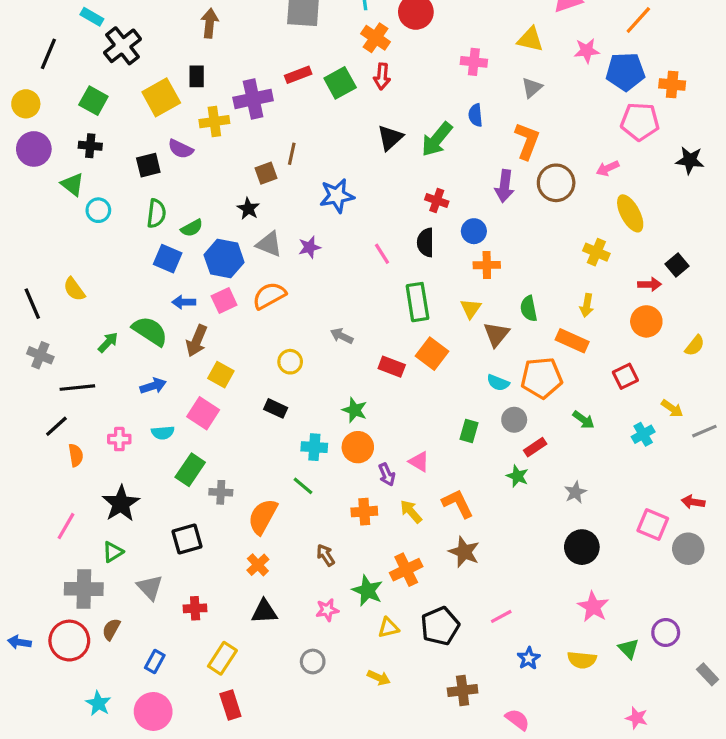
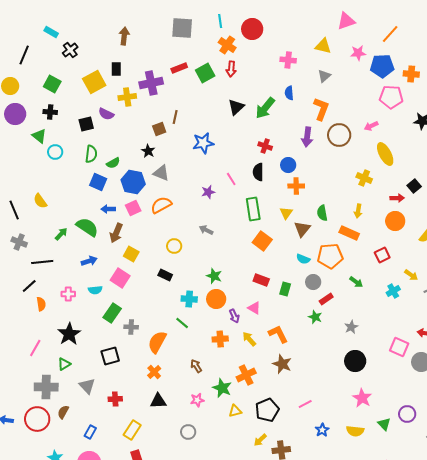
black cross: (123, 46) -> (70, 50), size x0.7
purple star: (309, 247) -> (208, 192), moved
red rectangle: (392, 367) -> (261, 280), moved
yellow arrow: (379, 678) -> (260, 440), moved, turned 112

